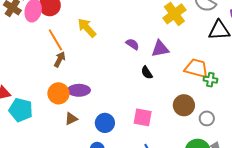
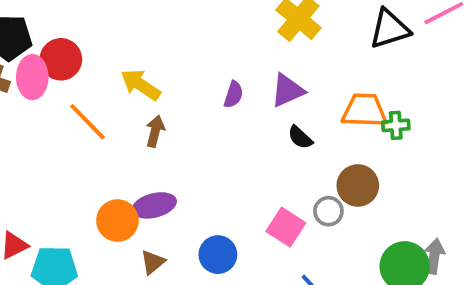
purple semicircle: (132, 44) -> (234, 95), turned 88
brown arrow: (60, 59) -> (155, 131), moved
black semicircle: (147, 73) -> (300, 137), moved
pink square: (143, 117) -> (286, 227), turned 36
gray circle: (207, 118) -> (328, 211), moved

